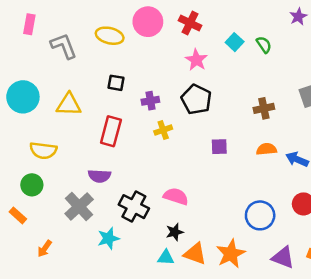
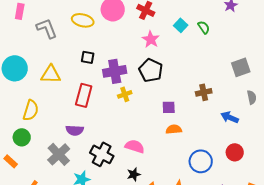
purple cross: (150, 101) -> (115, 71), size x1.6
brown cross: (264, 108) -> (204, 92), moved
orange semicircle: (266, 149) -> (174, 129), moved
yellow semicircle: (43, 150) -> (31, 110), turned -80

